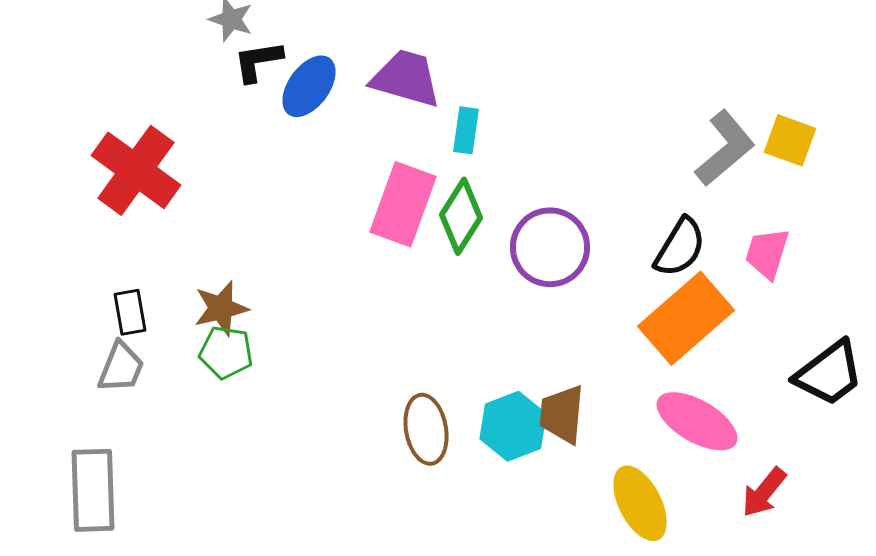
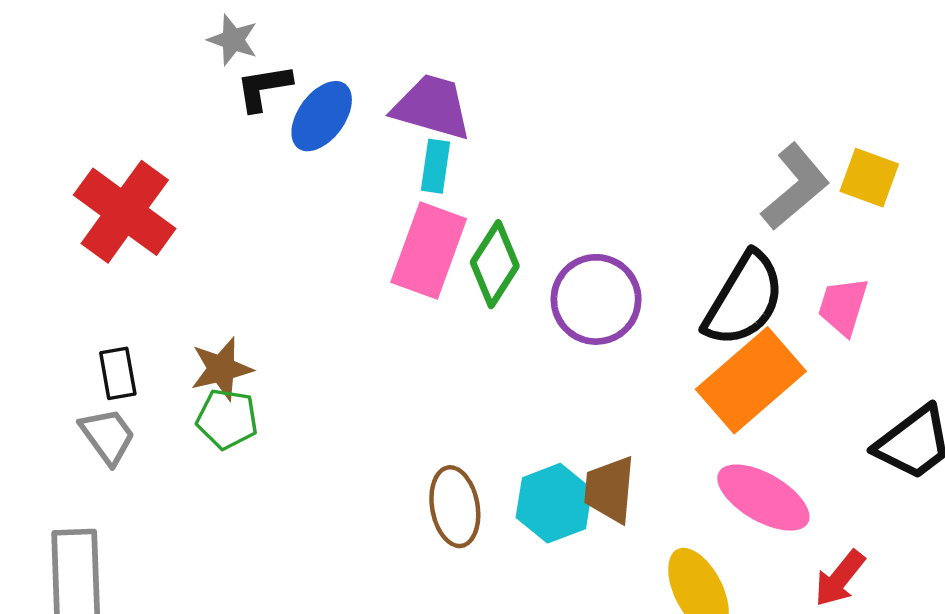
cyan rectangle: (466, 130) -> (435, 166), moved
black semicircle: (680, 247) -> (744, 299), size x1.4
gray trapezoid: (121, 367) -> (108, 436), turned -58

